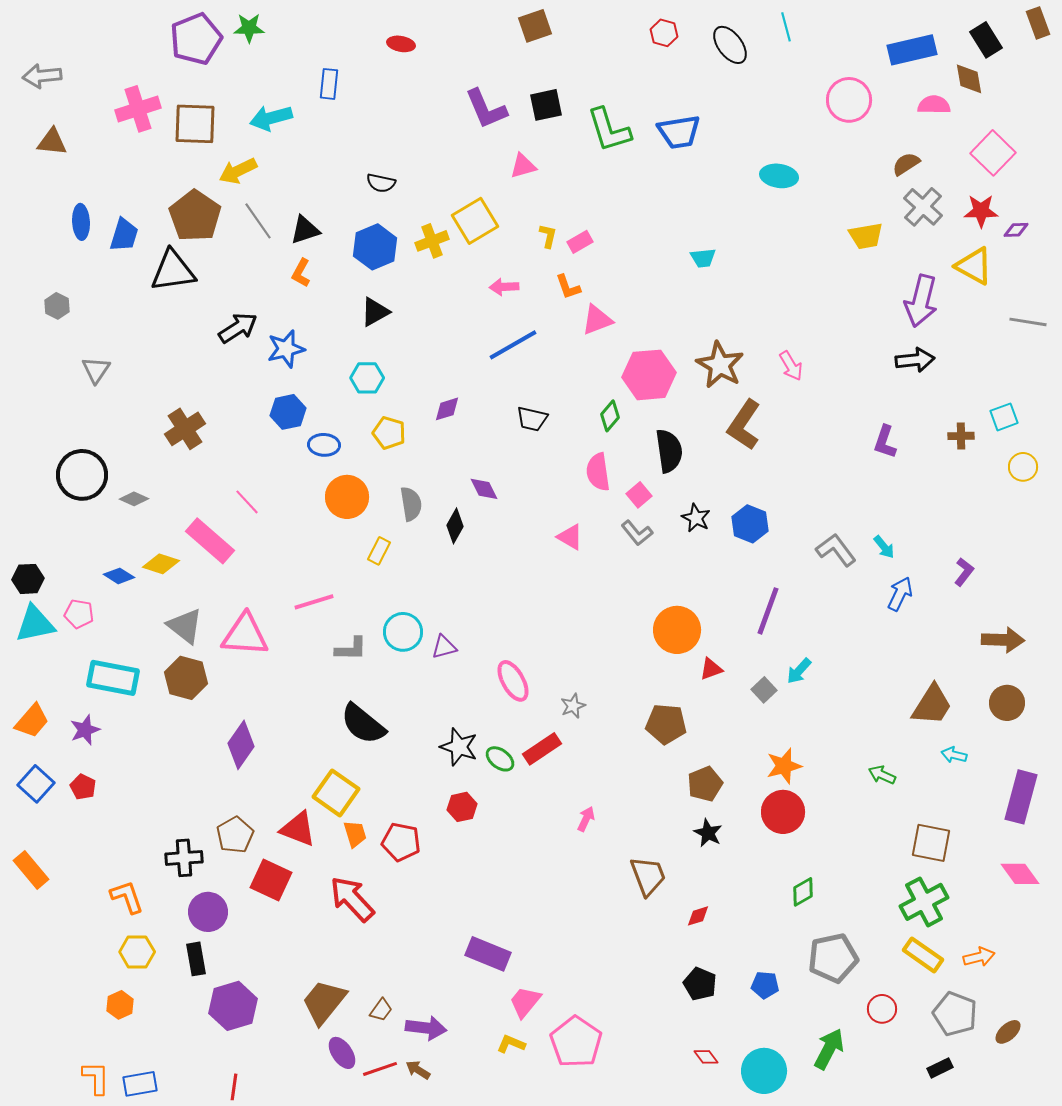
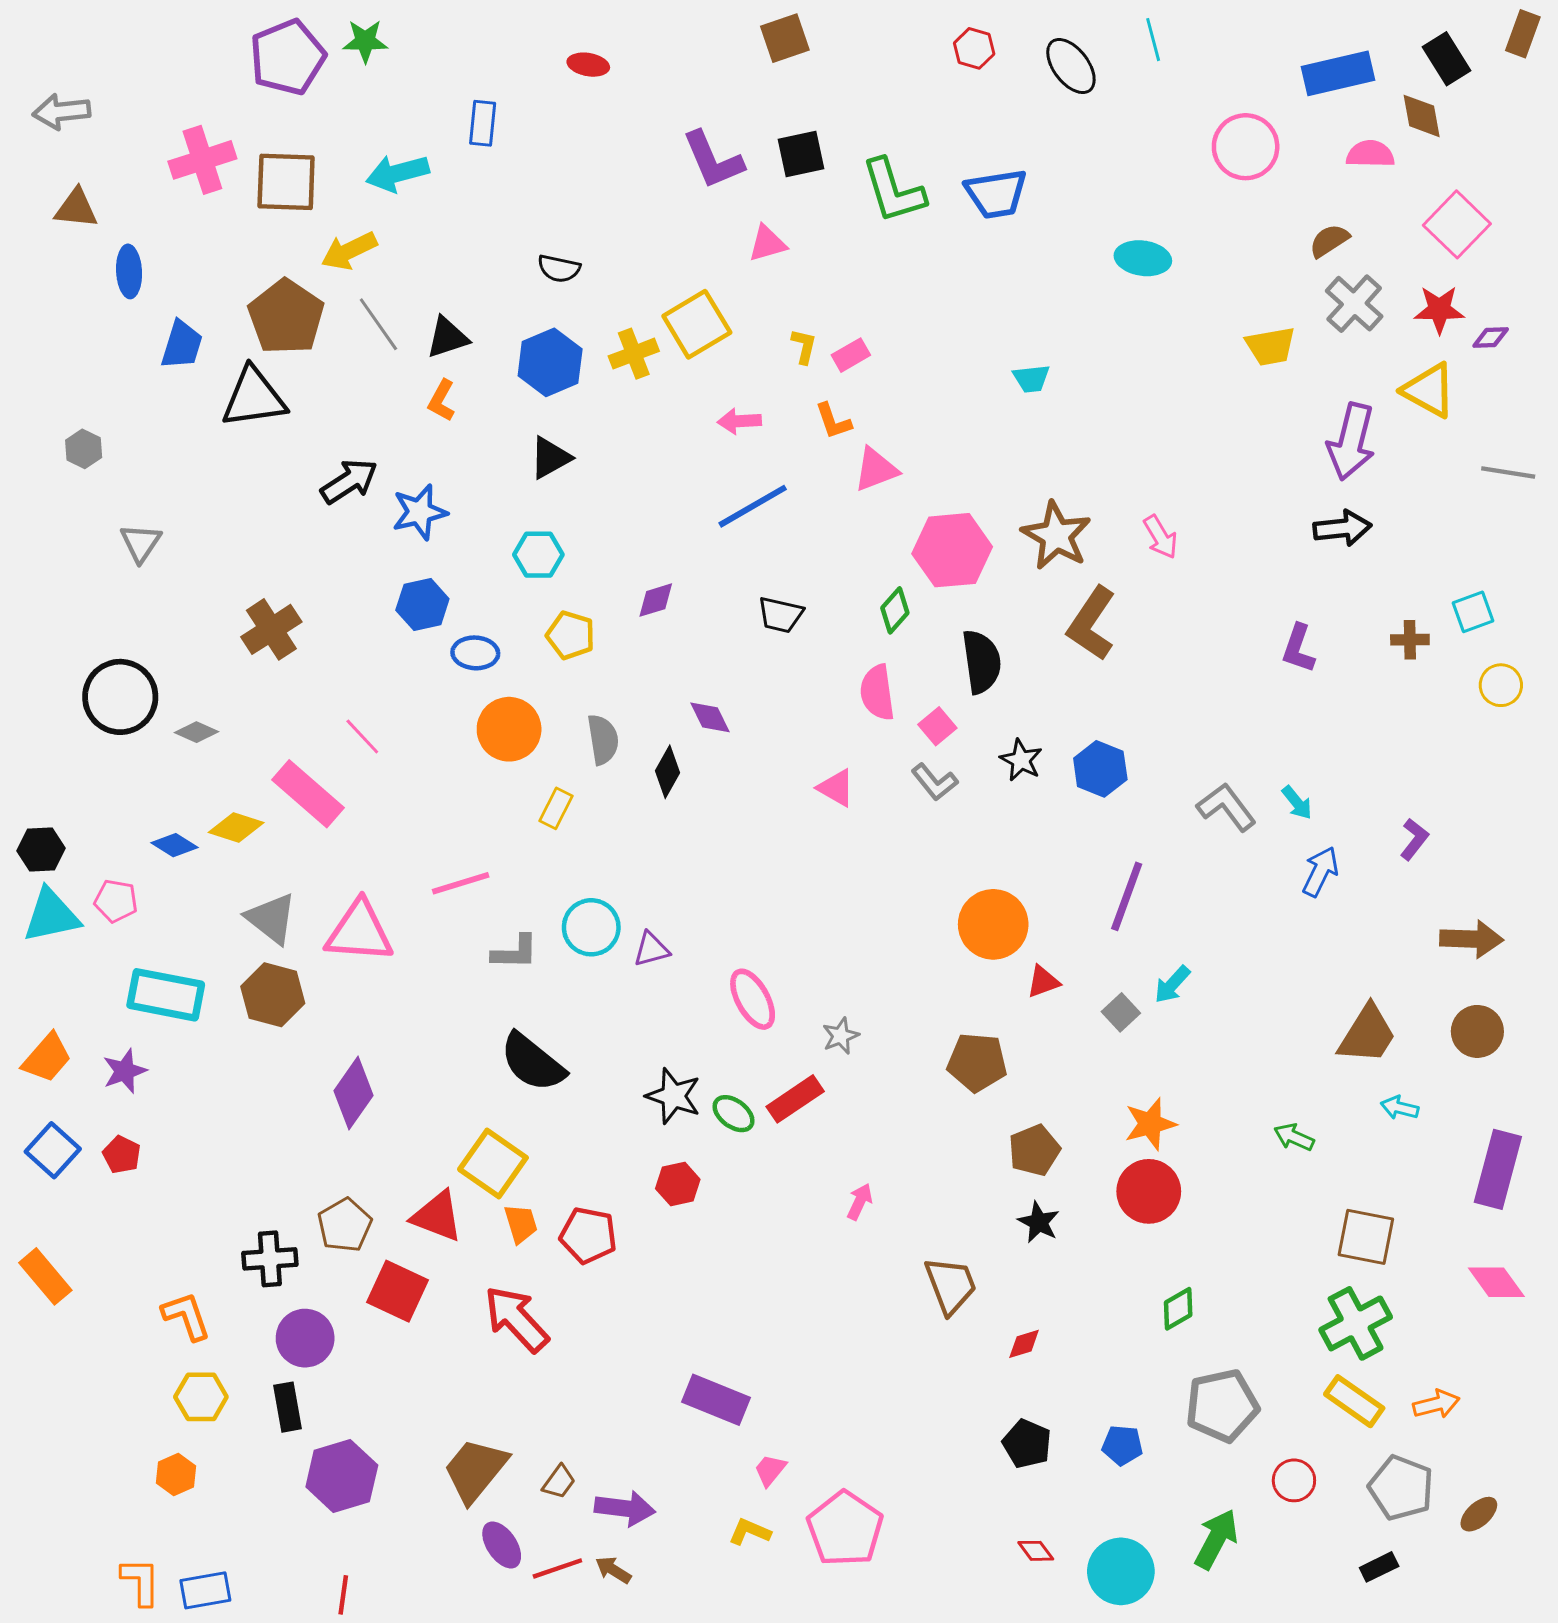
brown rectangle: (1038, 23) -> (1523, 34), turned 40
blue ellipse: (81, 222) -> (129, 271), moved
pink trapezoid: (525, 1002) -> (770, 1470), size x0.7

